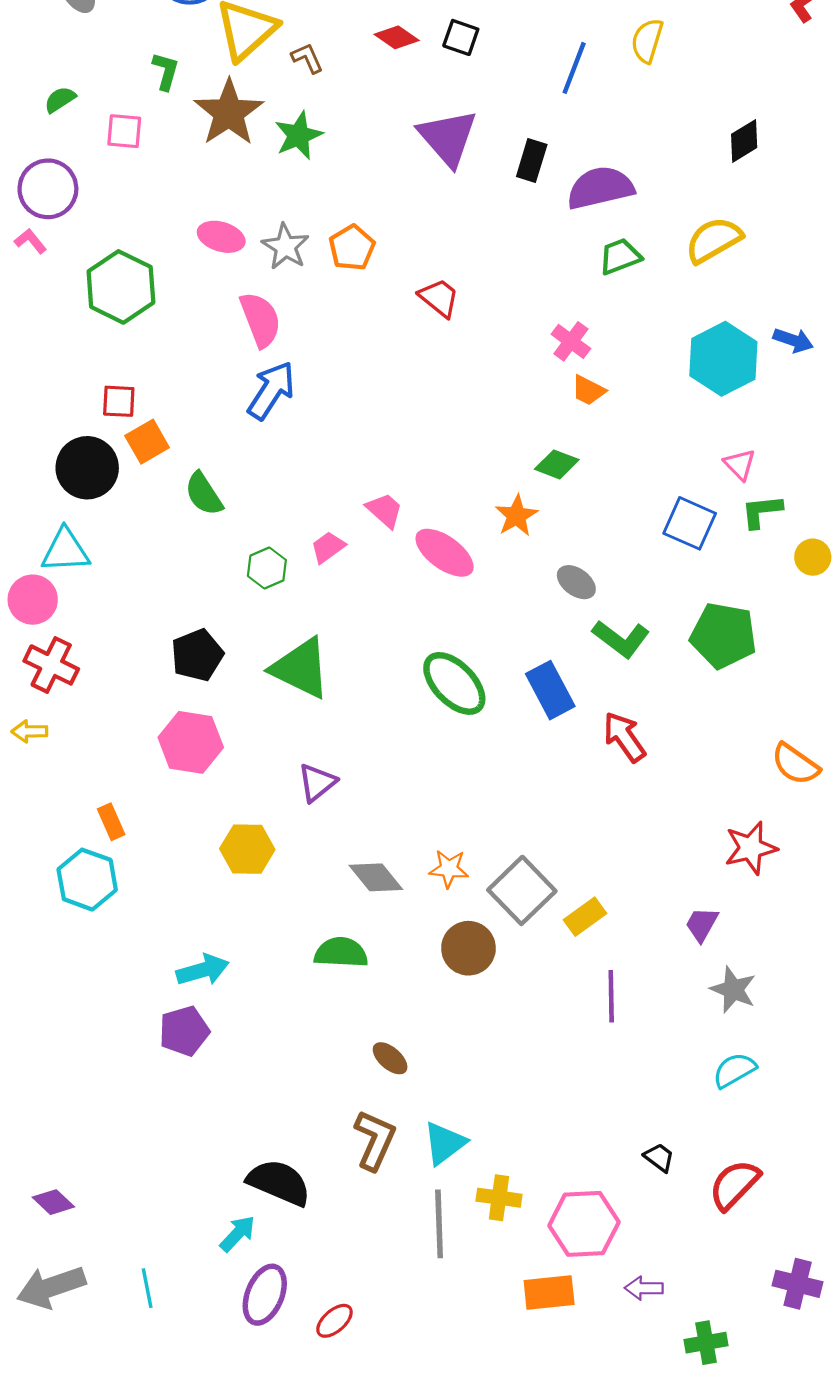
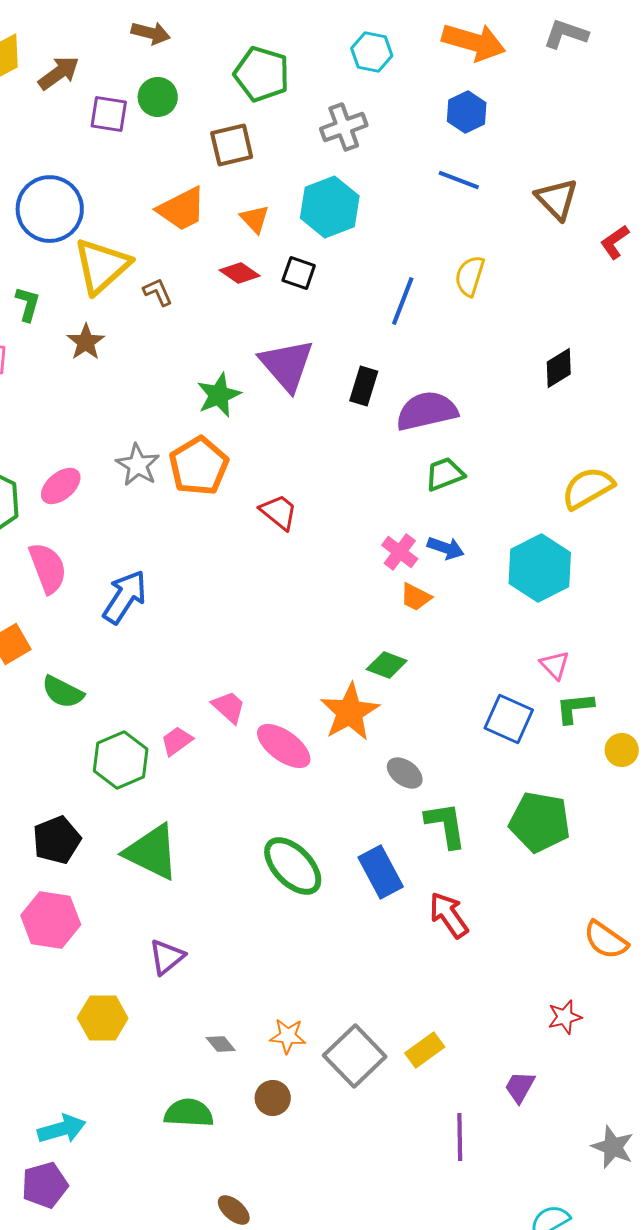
brown star: (229, 113) -> (86, 342), size x0.6
green star: (299, 135) -> (219, 395), moved
pink ellipse: (221, 237) -> (61, 486), moved, turned -57
yellow semicircle: (714, 240) -> (588, 488), moved
orange pentagon: (352, 248) -> (199, 466), size x1.4
pink semicircle: (260, 320) -> (48, 568), moved
blue arrow: (793, 340) -> (446, 548), moved
green semicircle: (204, 494) -> (63, 692), turned -30
orange star: (516, 516) -> (350, 712), size x1.5
green hexagon: (267, 568) -> (121, 760), size x1.5
green L-shape: (621, 639) -> (446, 825), turned -136
red star: (751, 848) -> (565, 1017), size x0.7
gray diamond: (376, 877) -> (221, 1044), size x0.6
yellow rectangle: (585, 917) -> (425, 1050), moved
brown circle: (468, 948) -> (273, 1098), moved, size x0.7
gray star: (733, 990) -> (613, 1147), moved
purple line: (611, 996) -> (460, 1137), moved

